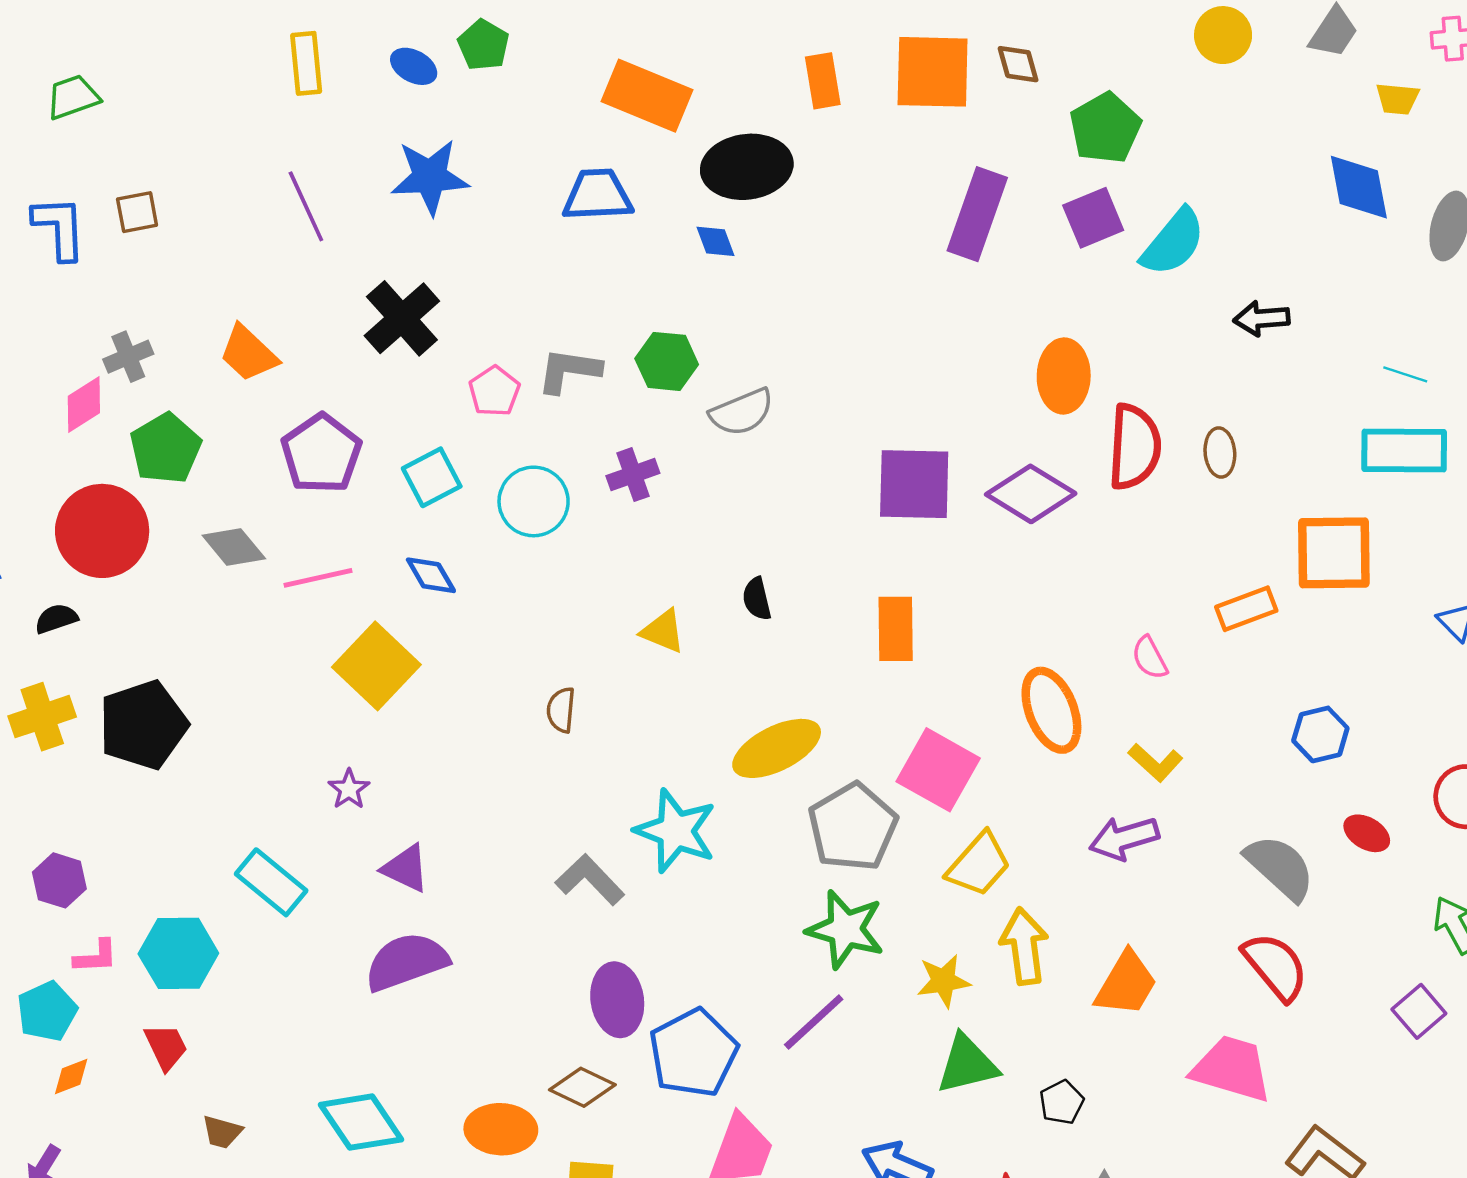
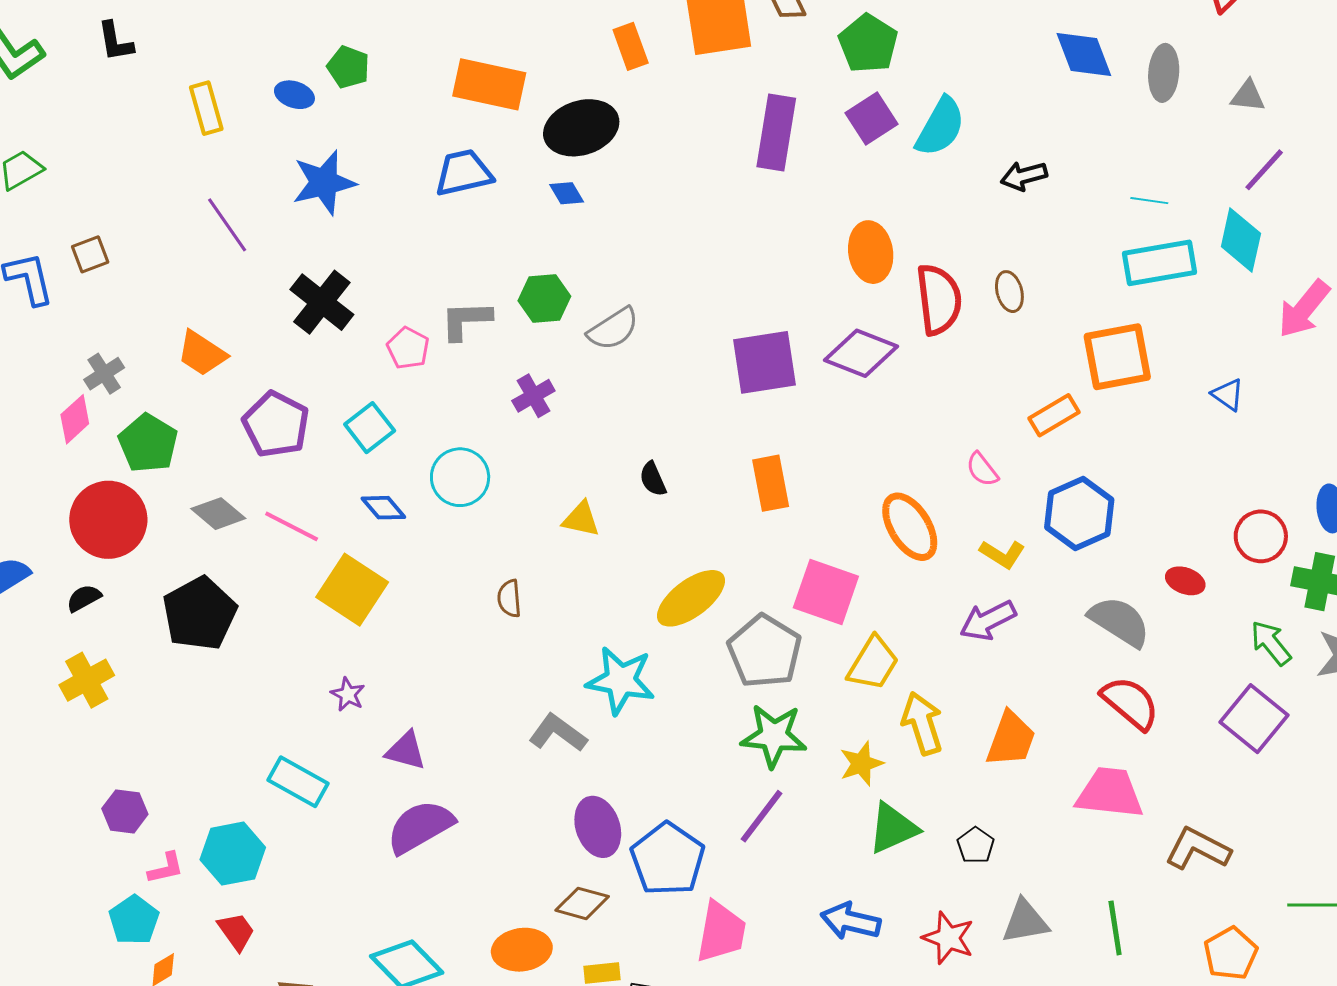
cyan circle: (534, 501) -> (460, 477), moved
pink line: (318, 578) -> (292, 526), turned 50
black pentagon: (143, 725) -> (200, 613), moved
blue hexagon: (1320, 734) -> (1079, 513), moved, size x1.5
purple square: (1419, 1011) -> (1254, 719), size x1.5

